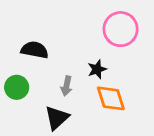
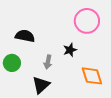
orange diamond: (111, 98) -> (92, 76), moved

